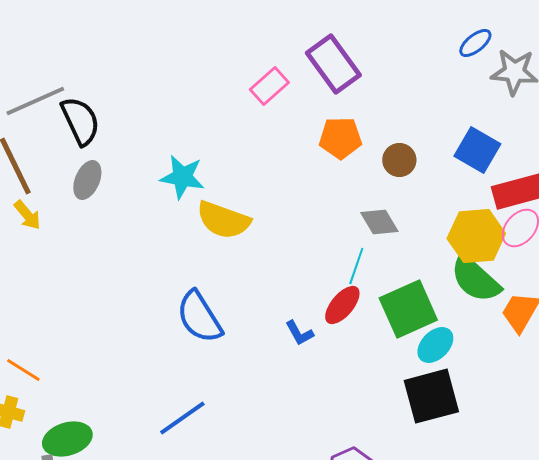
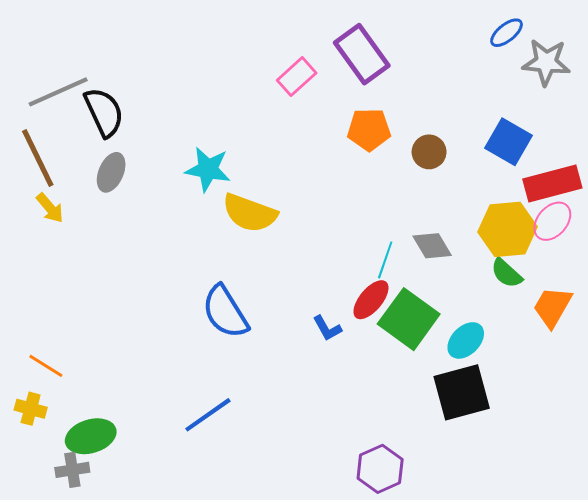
gray diamond: (379, 222) -> (432, 246), moved
green semicircle: (475, 279) -> (506, 273), size x0.6
green square: (408, 309) -> (409, 319), moved, turned -30

